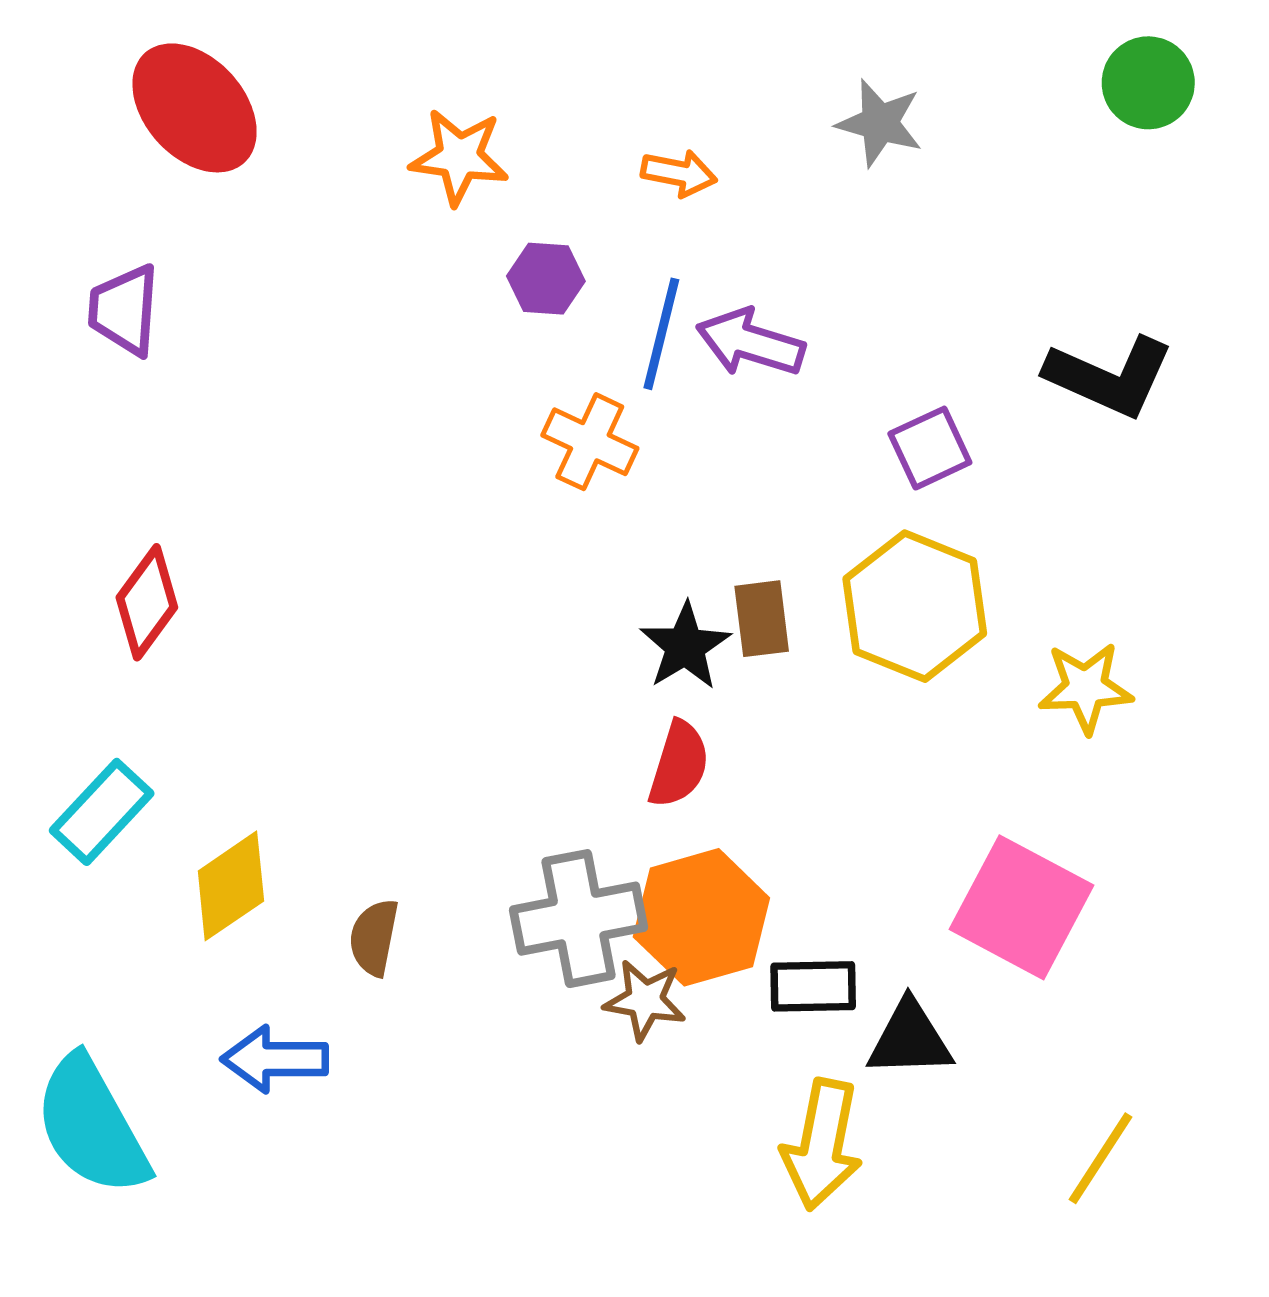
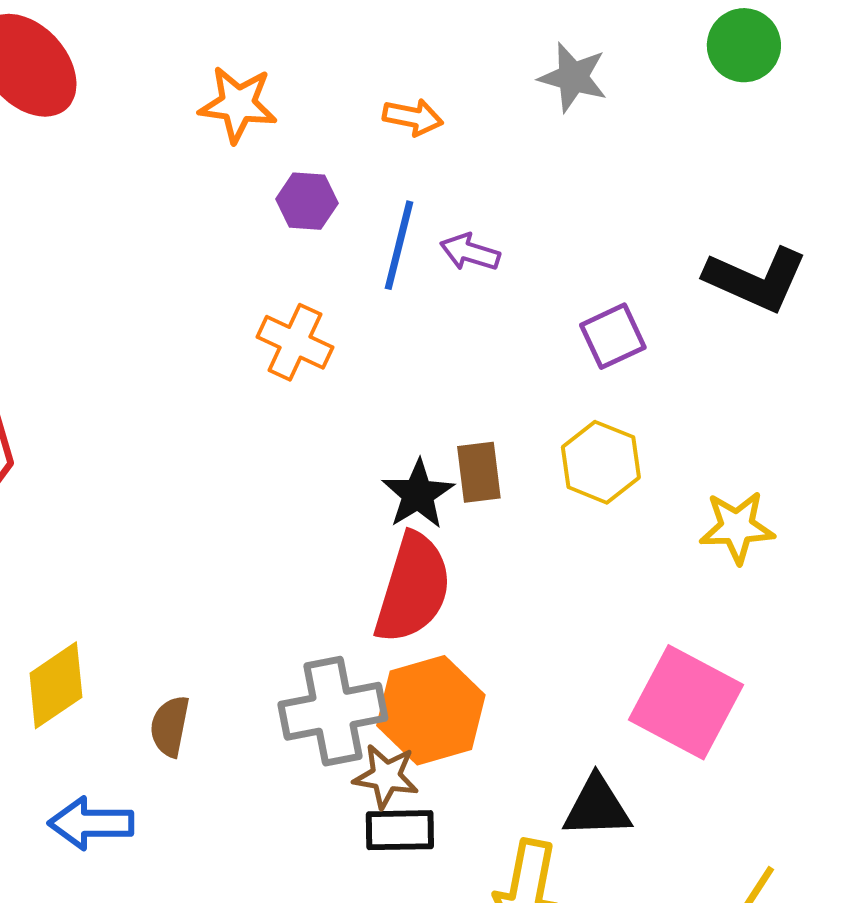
green circle: (1148, 83) -> (744, 45), moved
purple arrow: (750, 343) -> (470, 252), size x0.7
orange cross: (590, 442) -> (295, 342), moved
yellow hexagon: (915, 606) -> (601, 462), size x0.7
red semicircle: (679, 764) -> (413, 588), size x1.6
black rectangle: (813, 986) -> (400, 830), moved

